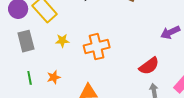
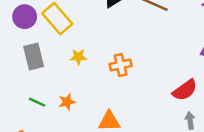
orange cross: (97, 47) -> (121, 65), size x0.7
green line: (30, 78) -> (37, 102), turned -56

